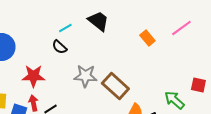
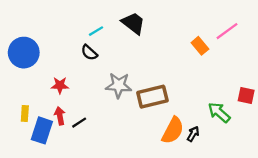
orange rectangle: (147, 38) -> (200, 46), moved
red star: (33, 76) -> (60, 85), size x0.7
brown rectangle: (115, 86) -> (152, 97), turned -56

